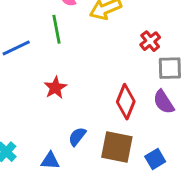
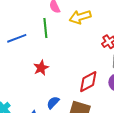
red diamond: (126, 102) -> (88, 82), turned 35

